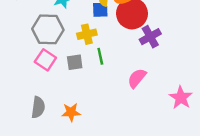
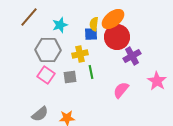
pink star: (181, 98) -> (157, 81), moved
gray semicircle: (38, 107) -> (40, 114), turned 42

